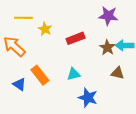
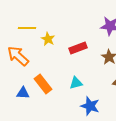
blue triangle: (19, 84) -> (23, 93), turned -32

